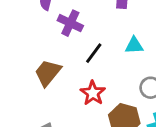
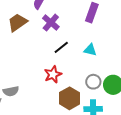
brown trapezoid: (48, 73) -> (17, 22), moved

